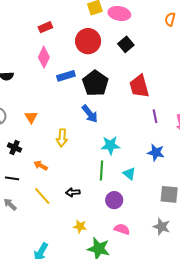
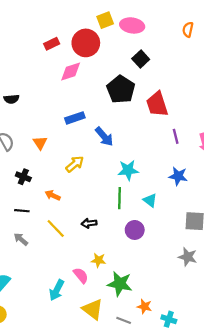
red circle: (88, 41) -> (86, 43), moved
pink diamond: (44, 57) -> (71, 71), moved, turned 50
blue rectangle: (66, 76) -> (75, 118), moved
black pentagon: (95, 83) -> (121, 89), moved
yellow arrow: (62, 138) -> (75, 164), turned -132
pink semicircle: (122, 229) -> (81, 275), moved, turned 35

